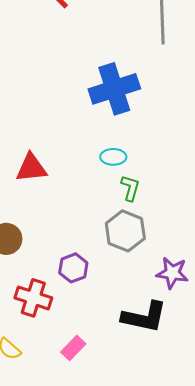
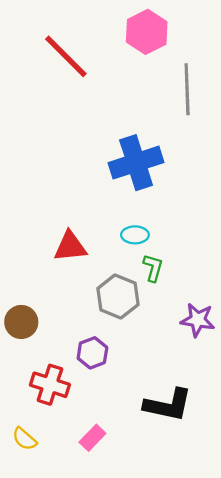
red triangle: (31, 168) -> (70, 247), moved
gray hexagon: (125, 231) -> (118, 296), moved
purple star: (172, 273) -> (198, 320), moved

